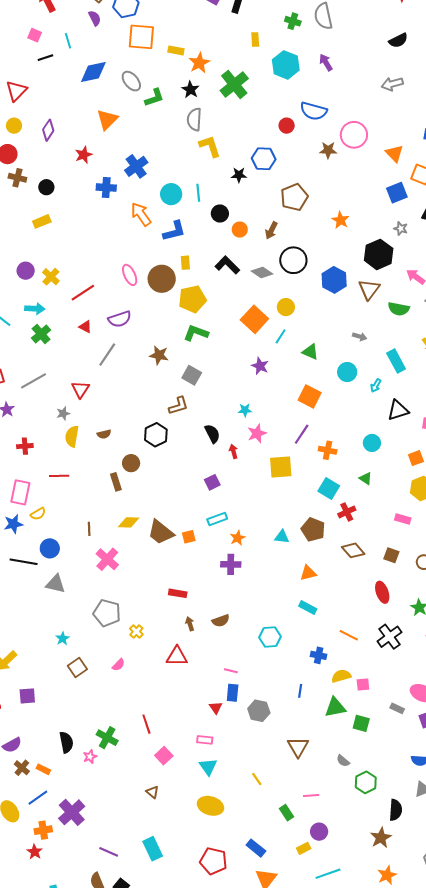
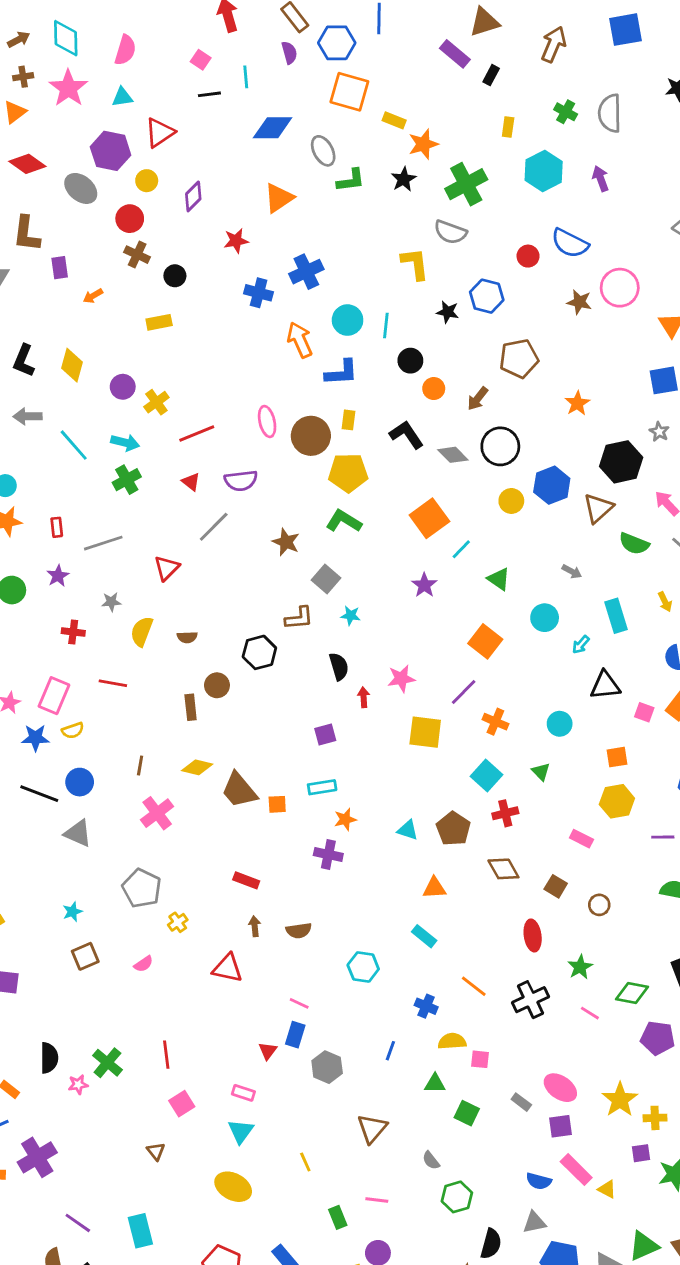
gray semicircle: (194, 119) -> (450, 232), moved, turned -85
yellow circle: (286, 307) -> (511, 501), moved
cyan star: (245, 410) -> (351, 616), moved
gray star: (63, 413) -> (111, 602), moved
green triangle: (335, 707) -> (435, 1084), size x0.7

